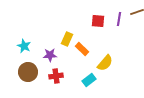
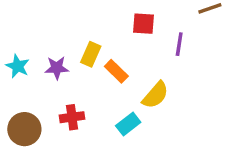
purple line: (119, 19) -> (179, 44), moved
purple star: (50, 55) -> (57, 68), moved
brown circle: (28, 72) -> (24, 129), moved

